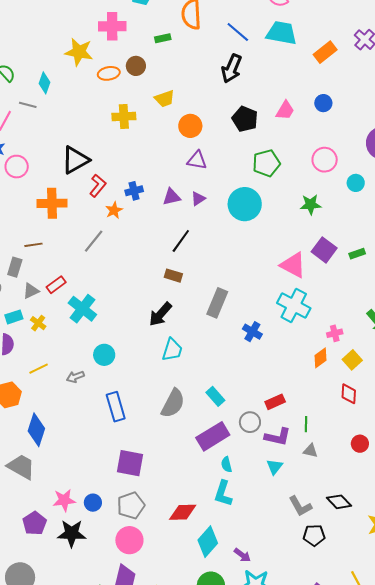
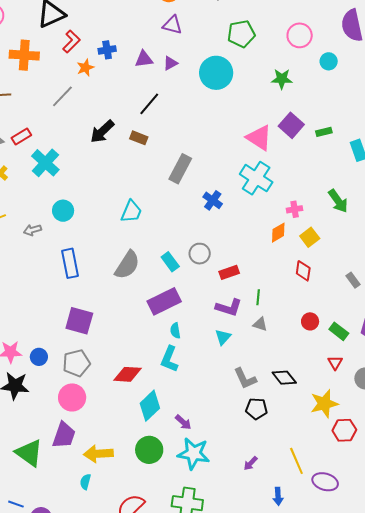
black arrow: (160, 314) -> (102, 131), moved
gray circle: (250, 422) -> (200, 254), moved

